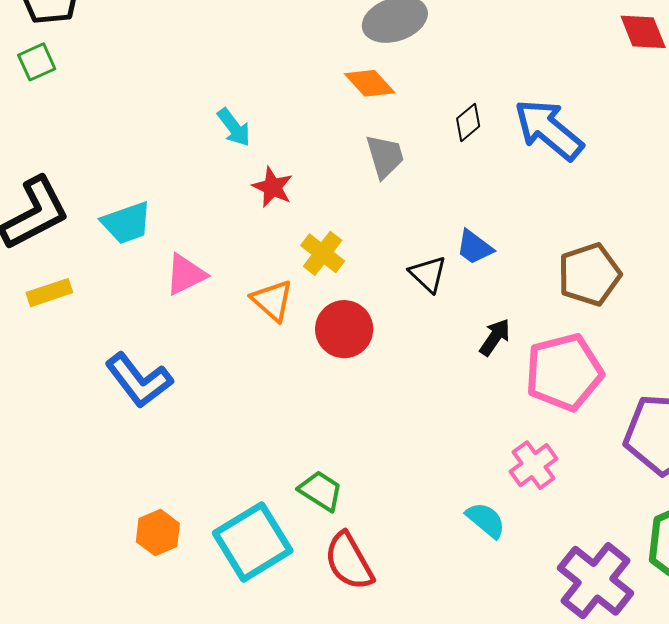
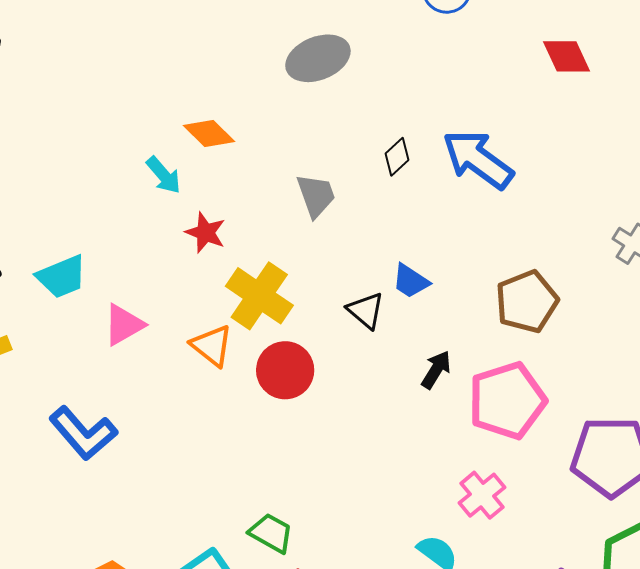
orange diamond: (370, 83) -> (209, 134), moved
yellow cross: (323, 253) -> (259, 296), size x1.5

